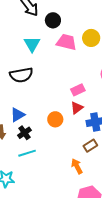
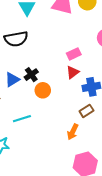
orange circle: (55, 119) -> (43, 90), moved
black cross: (24, 133) -> (31, 75), moved
orange arrow: (77, 166) -> (73, 132), turned -126

